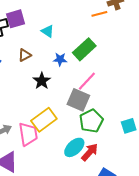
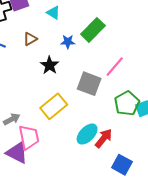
pink line: (87, 81) -> (115, 67), moved
green pentagon: (91, 121) -> (127, 103), moved
pink trapezoid: (28, 134) -> (29, 137), moved

